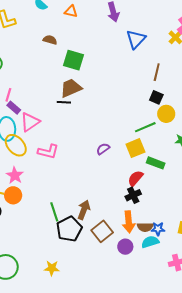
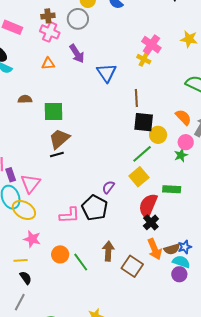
orange triangle: (71, 11) -> (48, 64), moved
black square: (156, 97) -> (144, 122), size x1.5
purple rectangle: (14, 108) -> (11, 175), turned 48
pink L-shape: (48, 152) -> (70, 215), moved
green rectangle: (156, 163) -> (172, 189), moved
red semicircle: (135, 178) -> (148, 206), size x1.4
orange circle: (13, 195) -> (60, 254), moved
black pentagon: (69, 229) -> (95, 208), moved
cyan semicircle: (150, 242) -> (181, 262), turned 54
purple circle: (125, 247) -> (179, 274), moved

